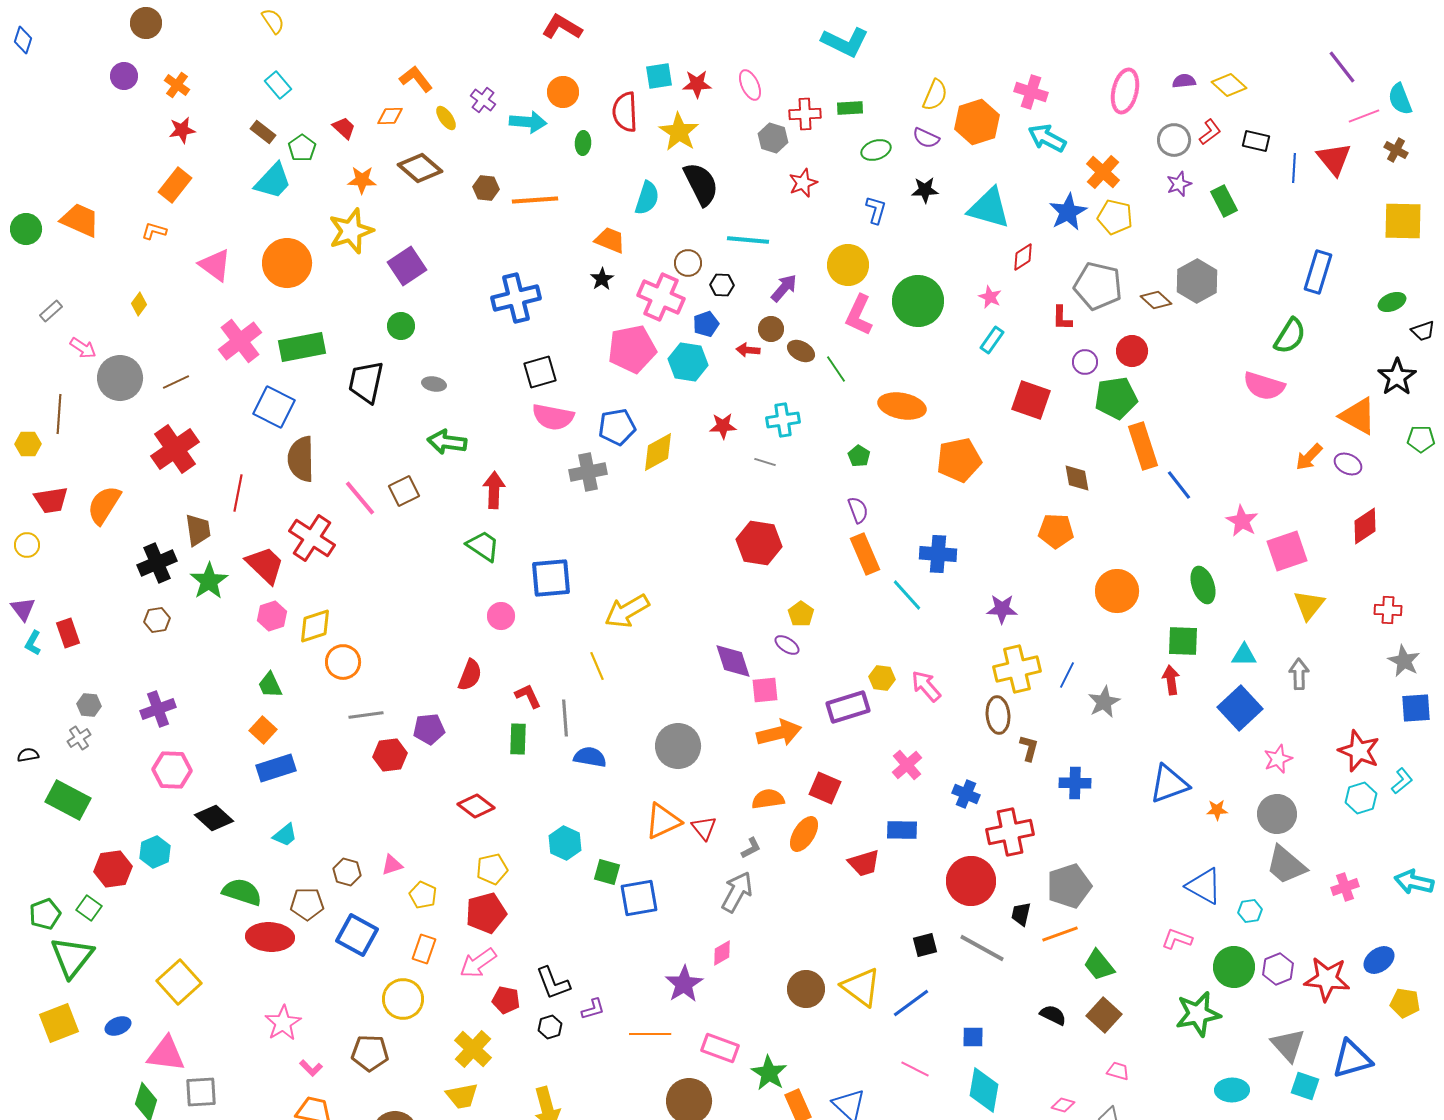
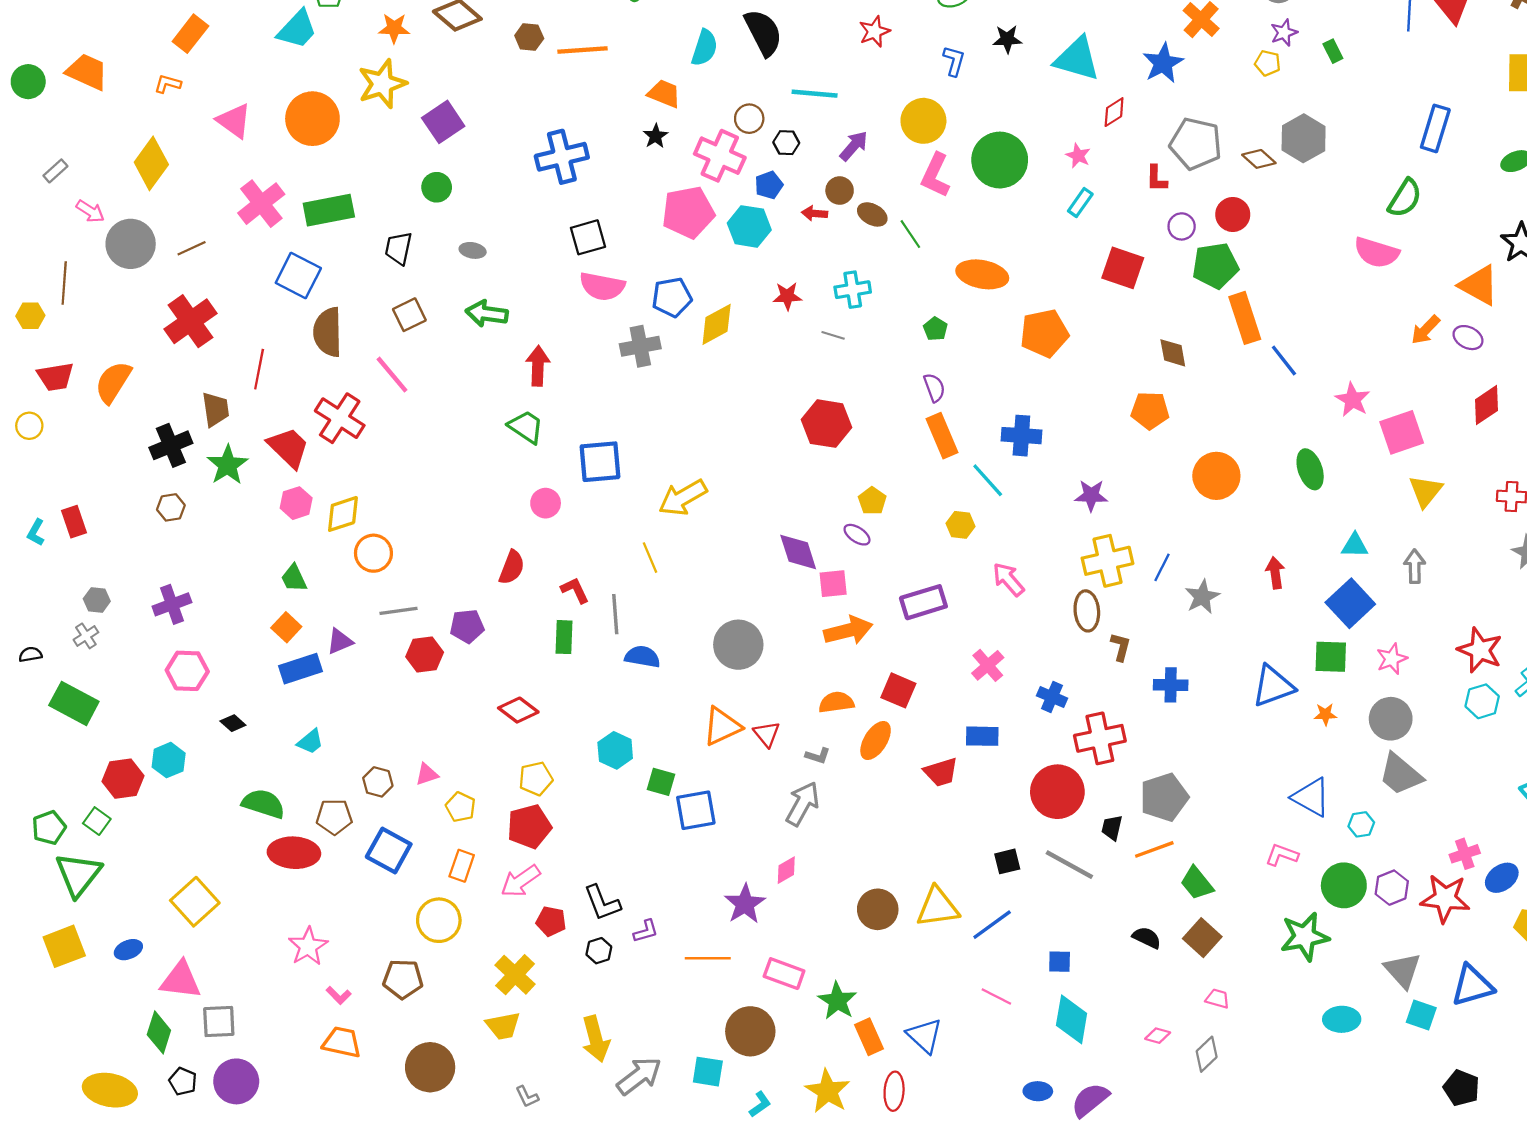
green rectangle: (1224, 201) -> (1333, 51), size x0.7
yellow pentagon: (1115, 217) -> (1268, 63), moved, size x0.7
yellow diamond: (139, 304) -> (151, 163), size x2.0
black trapezoid: (366, 382) -> (398, 248), size x0.7
brown square: (404, 491) -> (409, 315), moved
purple triangle: (23, 609) -> (340, 641), moved, turned 44
green square: (1183, 641) -> (1331, 657), moved
yellow hexagon: (882, 678) -> (960, 525), moved
black diamond: (214, 818) -> (233, 723), size x0.6
gray L-shape: (751, 848) -> (818, 756), turned 45
pink cross: (1345, 887) -> (1465, 854), moved
yellow triangle: (861, 987) -> (938, 907), turned -45

